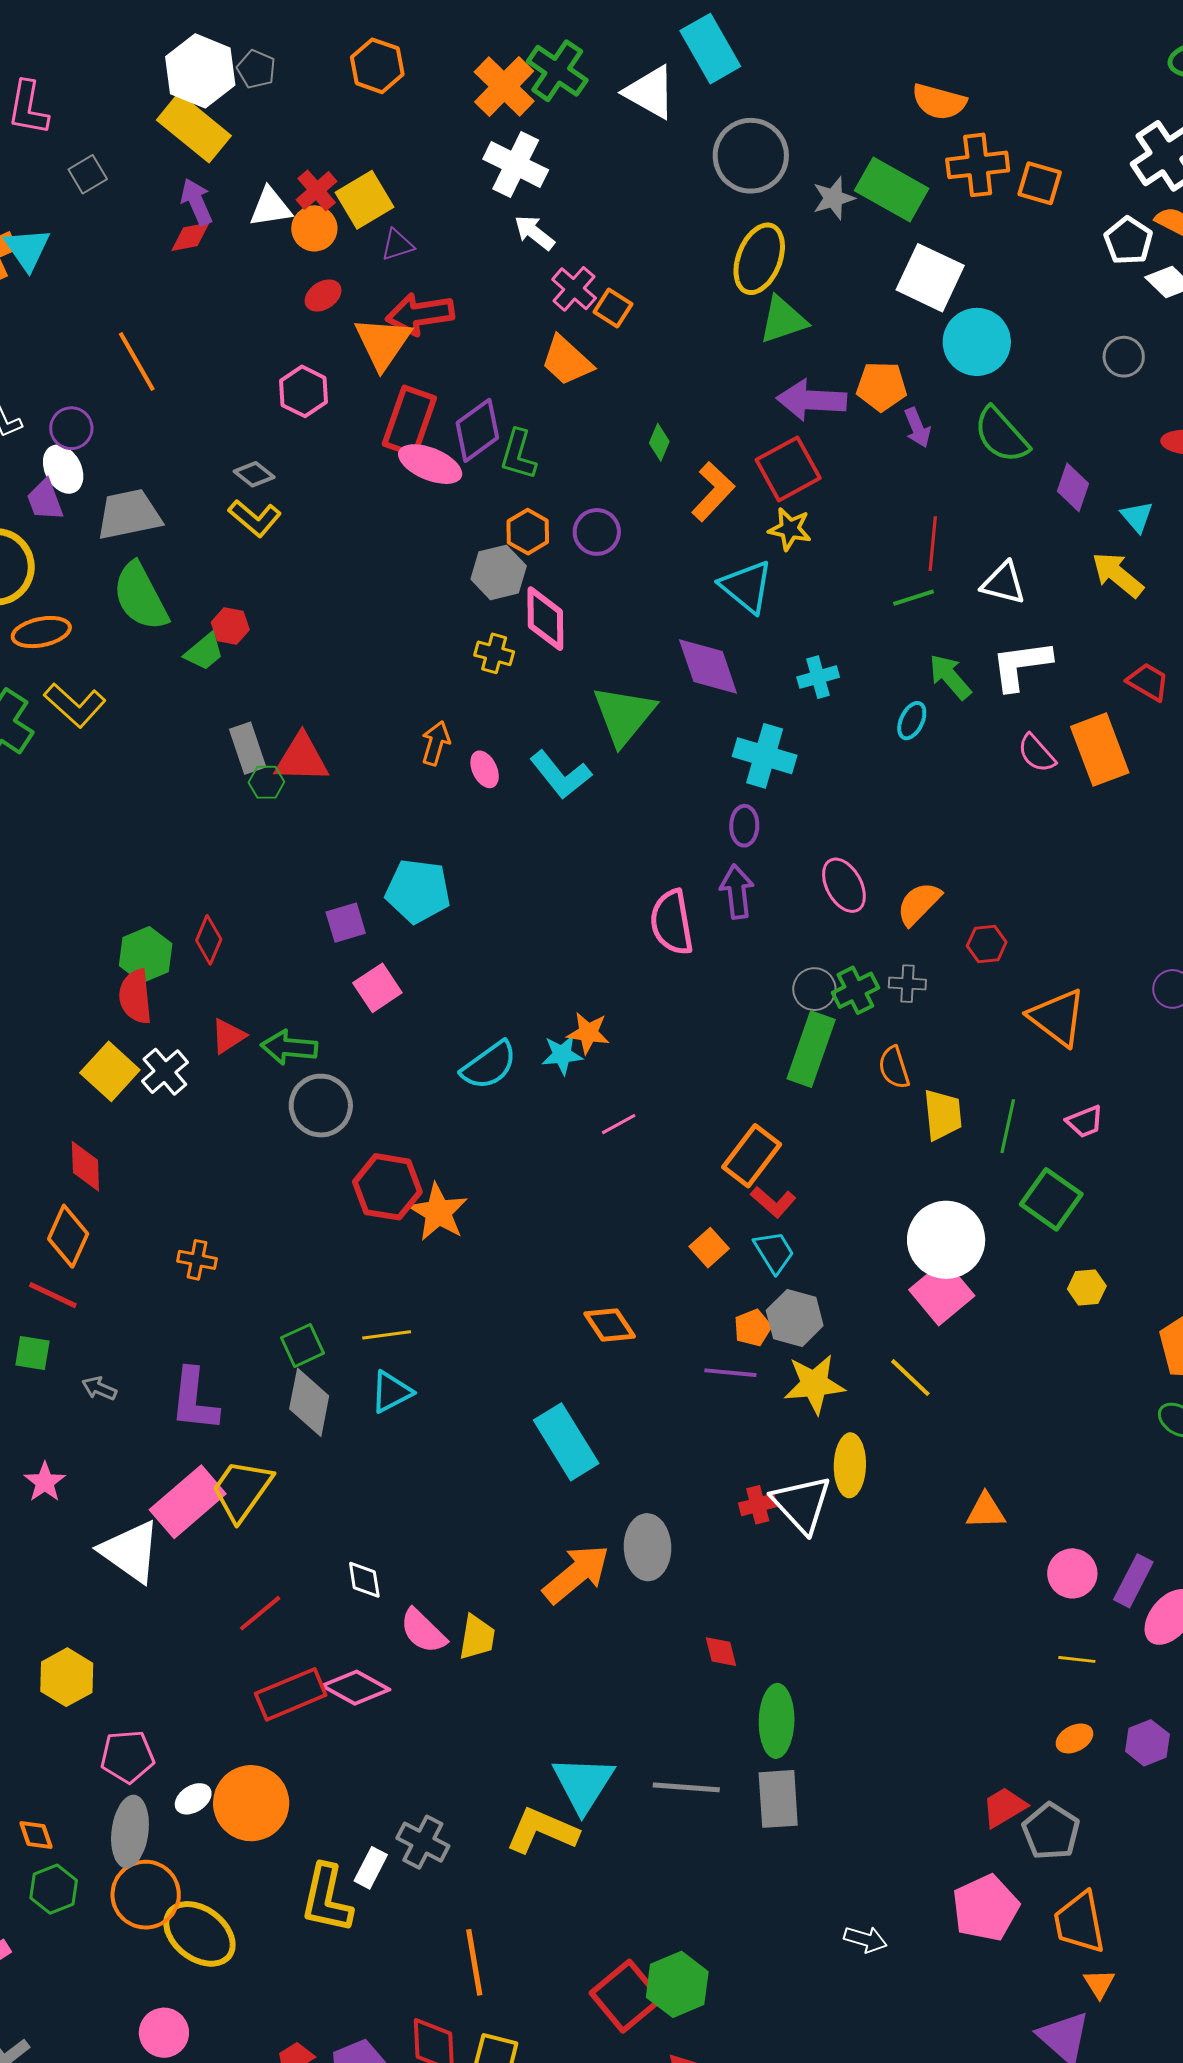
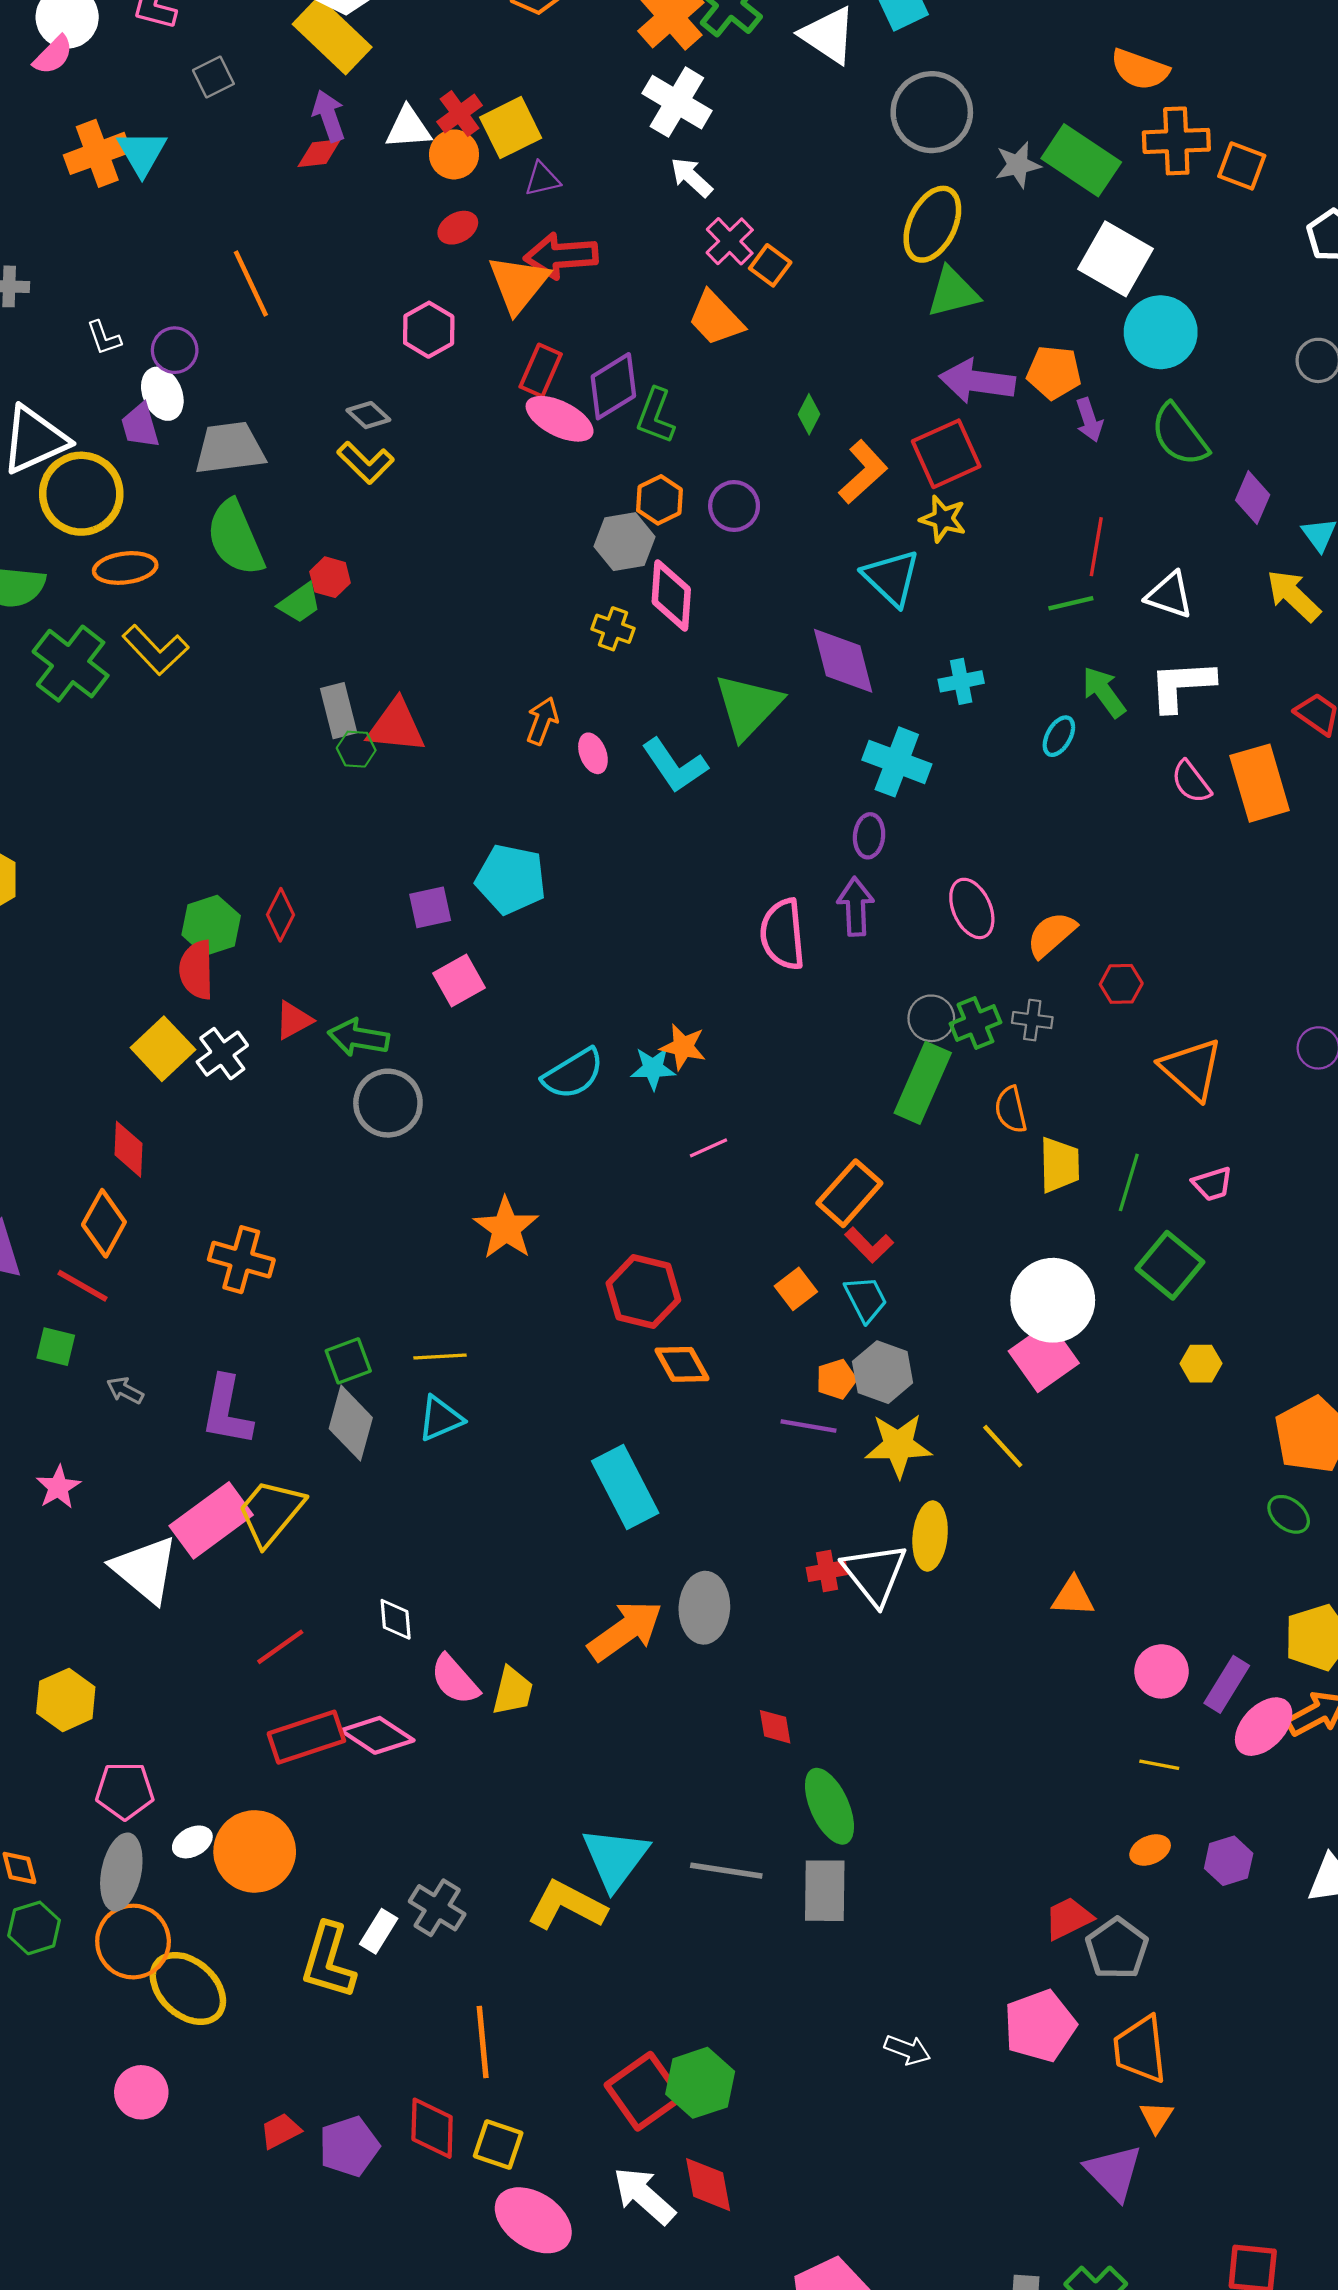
red rectangle: (409, 421) -> (541, 370), size x0.7
red hexagon: (387, 1187) -> (643, 1292), moved
orange cross: (197, 1260) -> (241, 1260), size x1.5
green ellipse: (777, 1721) -> (829, 1806), turned -30

